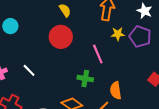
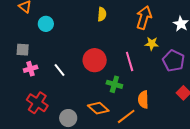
yellow semicircle: (65, 10) -> (102, 14), turned 32
red circle: (61, 37) -> (95, 60), moved
purple pentagon: (140, 37) -> (174, 61), moved

